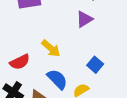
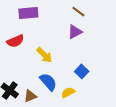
red semicircle: (20, 62) -> (15, 41), moved

